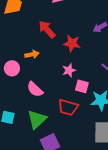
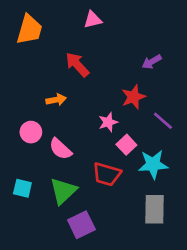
red star: (72, 43) -> (133, 97), moved, turned -30
pink circle: (12, 68) -> (31, 132), moved
pink square: (82, 86) -> (126, 145), turned 32

